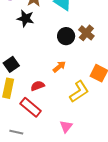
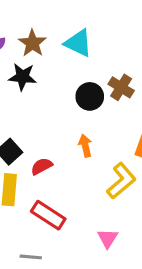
orange arrow: (59, 67) -> (85, 146), turned -56
red semicircle: (38, 86) -> (42, 166), moved

